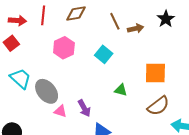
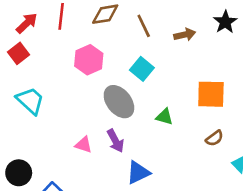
red arrow: (17, 21) -> (27, 23), turned -48
brown line: (115, 21) -> (144, 26), moved
gray ellipse: (47, 91) -> (119, 102), moved
brown semicircle: (158, 106) -> (215, 138), size x0.6

